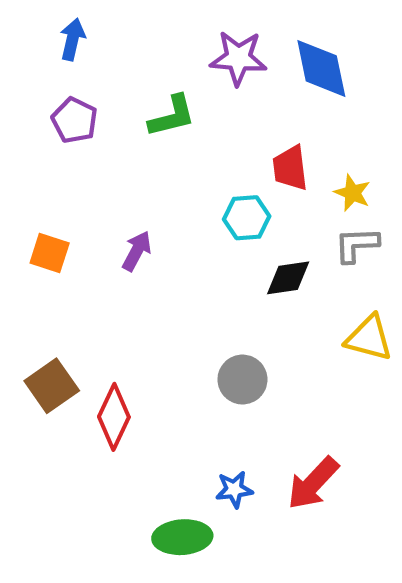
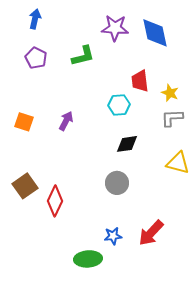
black diamond: (288, 278) -> (127, 144), moved

